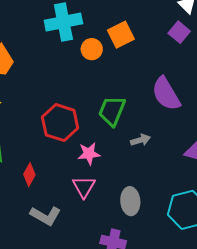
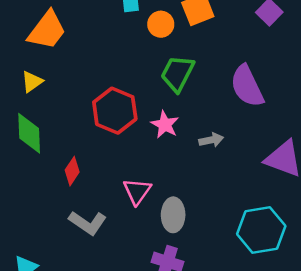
green trapezoid: (112, 111) -> (177, 73), moved
pink star: (89, 154) -> (165, 125), moved, turned 30
gray ellipse: (130, 201) -> (173, 215), moved

